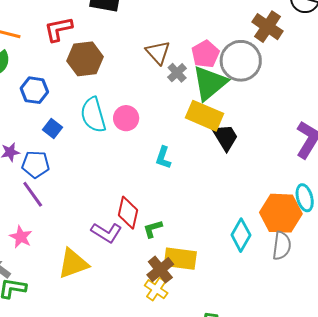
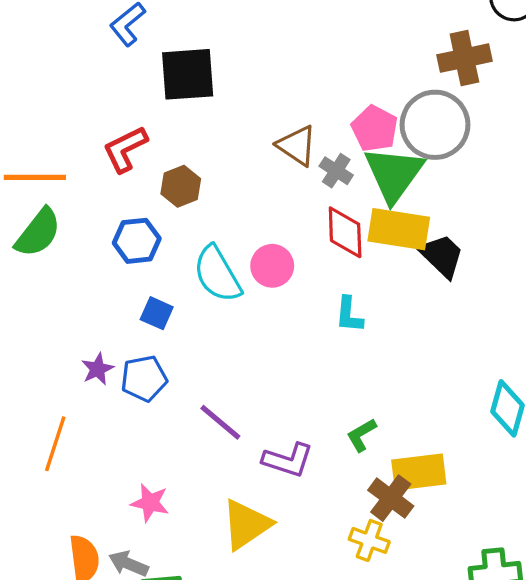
brown cross: (268, 27) -> (464, 58), turned -32
brown hexagon: (85, 59) -> (181, 186), size x0.7
blue hexagon: (34, 90) -> (137, 241), moved
purple line: (33, 194) -> (220, 422), moved
red diamond: (128, 213) -> (345, 232), moved
yellow cross: (156, 289) -> (369, 540), moved

